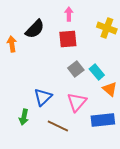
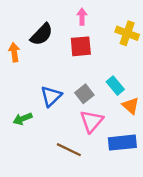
gray square: (76, 69) -> (84, 94), moved
blue triangle: (43, 97) -> (51, 96), moved
green arrow: (24, 117) -> (23, 119), moved, turned 56

